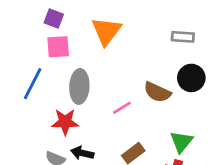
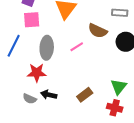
brown semicircle: (157, 92) -> (98, 31), moved
pink line: (122, 108) -> (77, 47), moved

